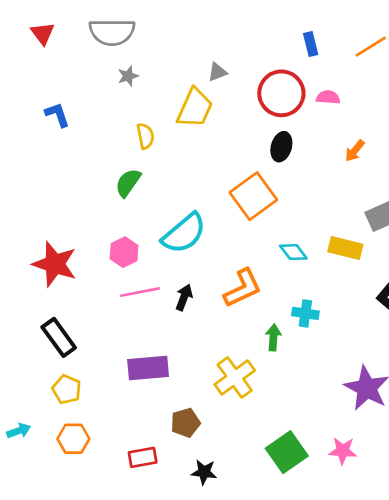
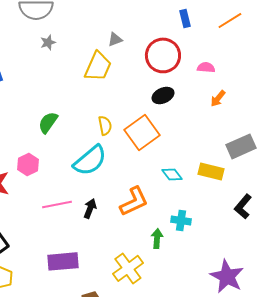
pink semicircle: (328, 97) -> (206, 67), moved
yellow semicircle: (145, 136) -> (105, 125), moved
black ellipse: (281, 147) -> (163, 95), turned 50
pink hexagon: (124, 252) -> (28, 164), moved

